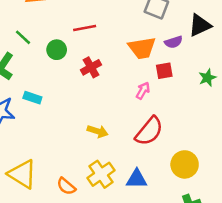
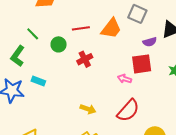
orange trapezoid: (142, 48) -> (111, 28), moved, turned -45
red square: (164, 71) -> (142, 64), size x1.5
pink arrow: (143, 91) -> (124, 79), turned -104

